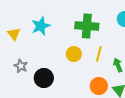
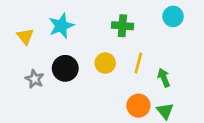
green cross: (87, 26) -> (122, 26), size x0.7
black circle: (44, 78) -> (65, 68), moved

